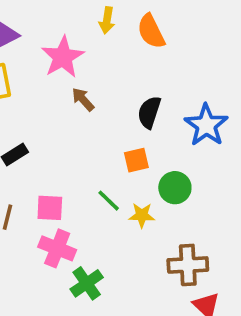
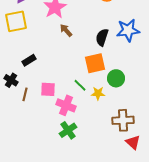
blue star: (206, 125) -> (128, 30), moved, turned 30
orange square: (136, 160) -> (95, 63), size x1.5
pink cross: (57, 248) -> (66, 105), moved

